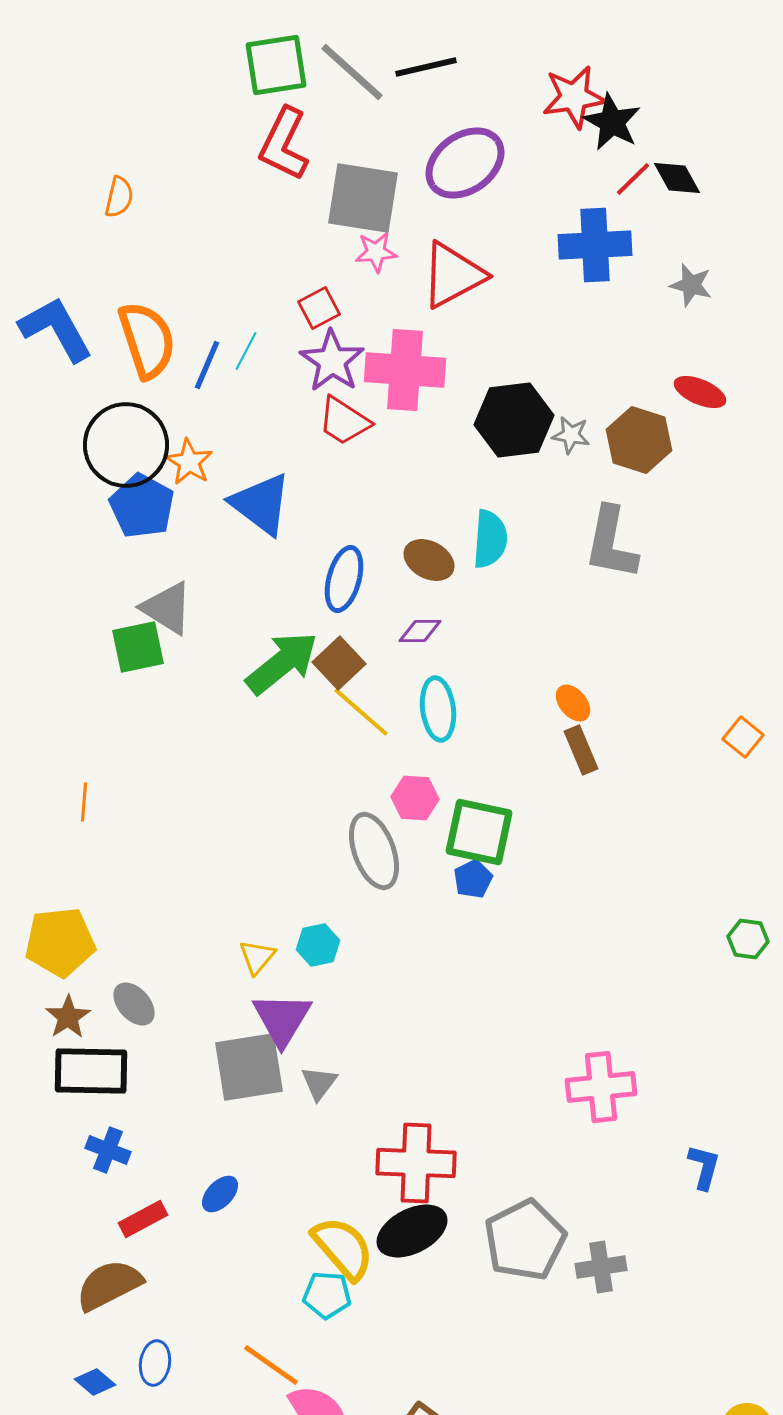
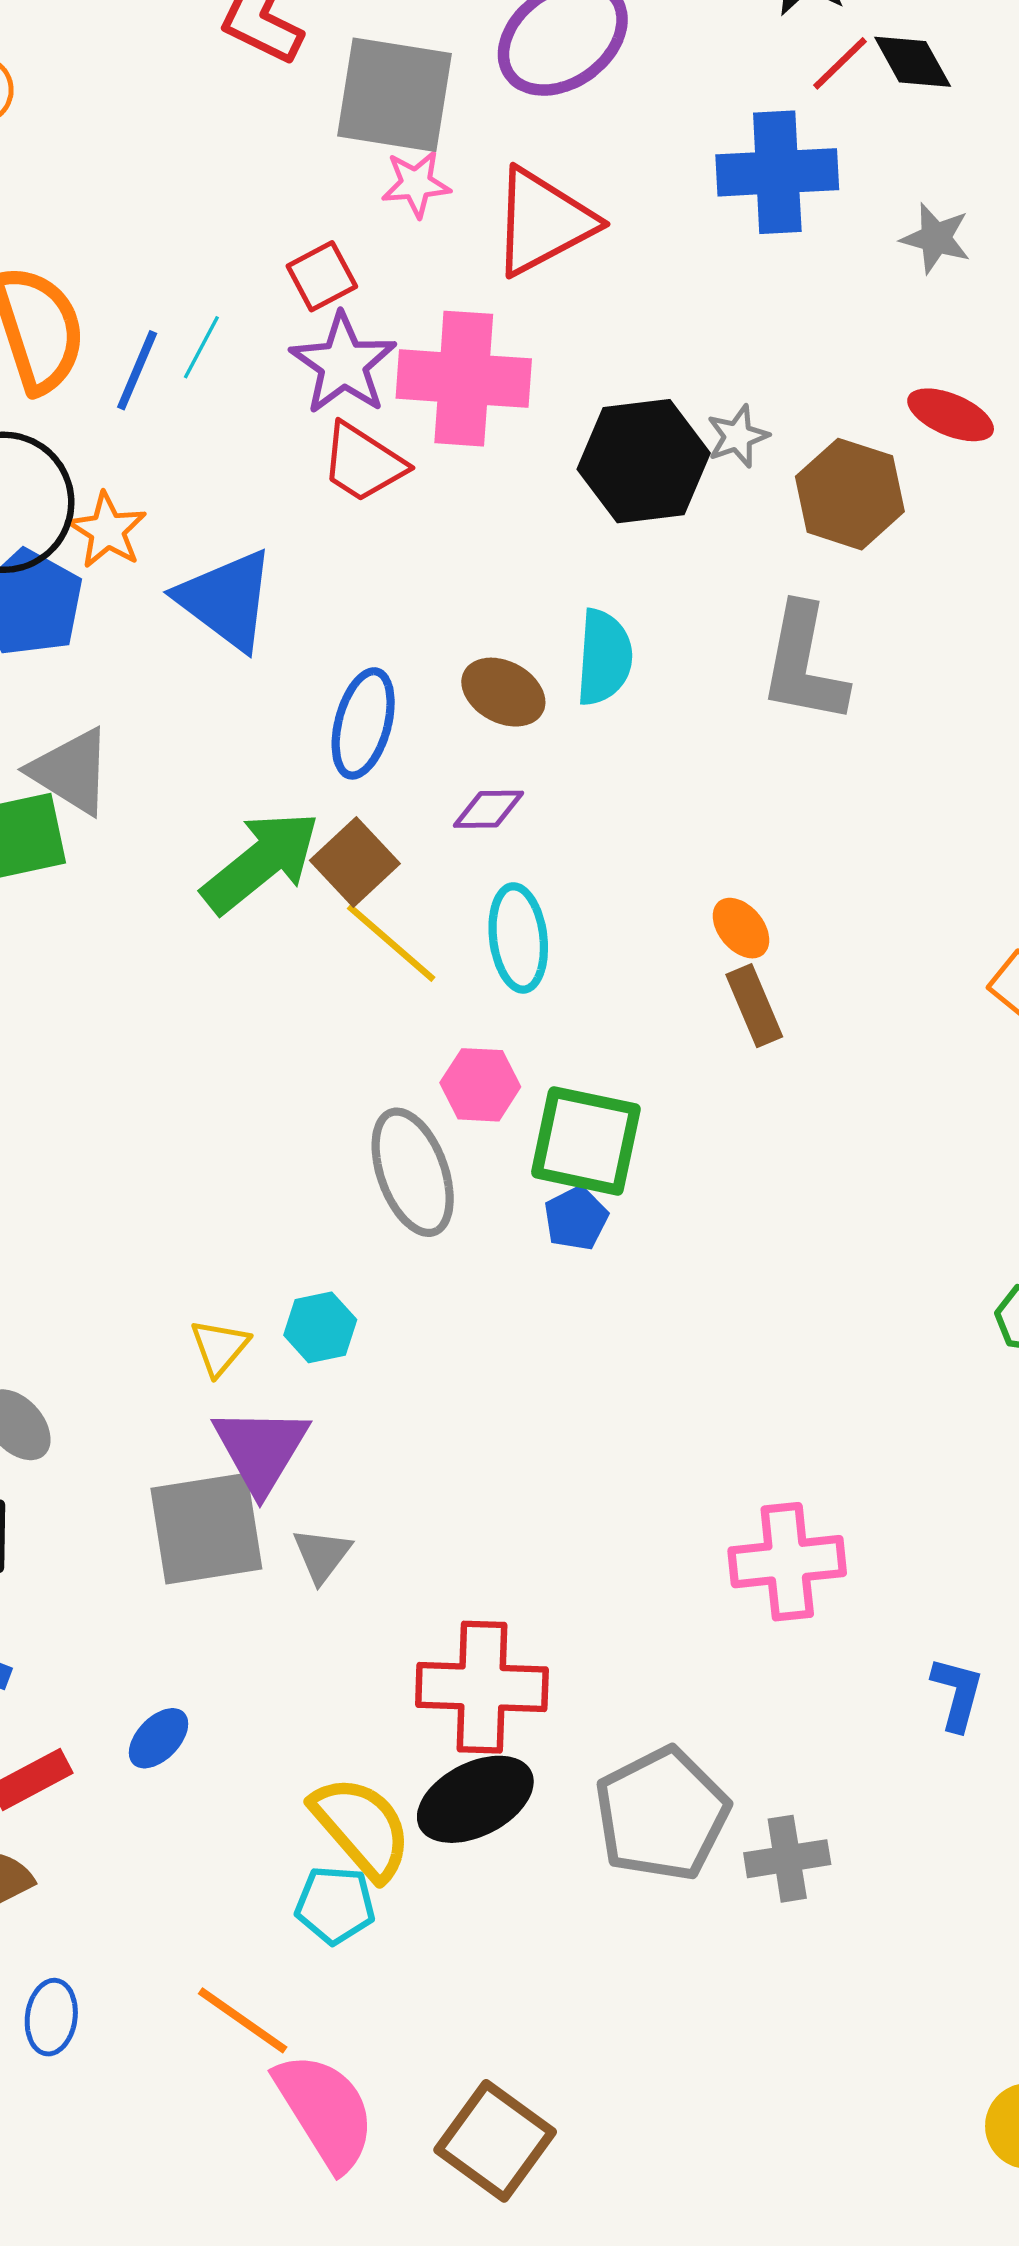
gray star: (571, 435) -> (738, 436), moved, turned -30

